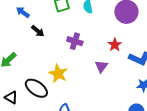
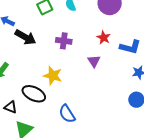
black arrow: (38, 31) -> (25, 37), size x1.5

